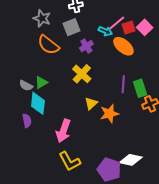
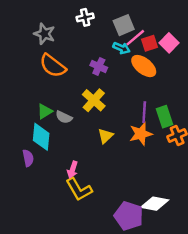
gray square: (72, 27) -> (124, 25), moved
purple cross: (86, 46) -> (99, 66), turned -32
gray semicircle: (26, 86) -> (64, 117), moved
orange star: (109, 114) -> (141, 134), moved
pink arrow: (63, 131) -> (72, 170), size x0.6
yellow L-shape: (70, 161) -> (79, 189), moved

